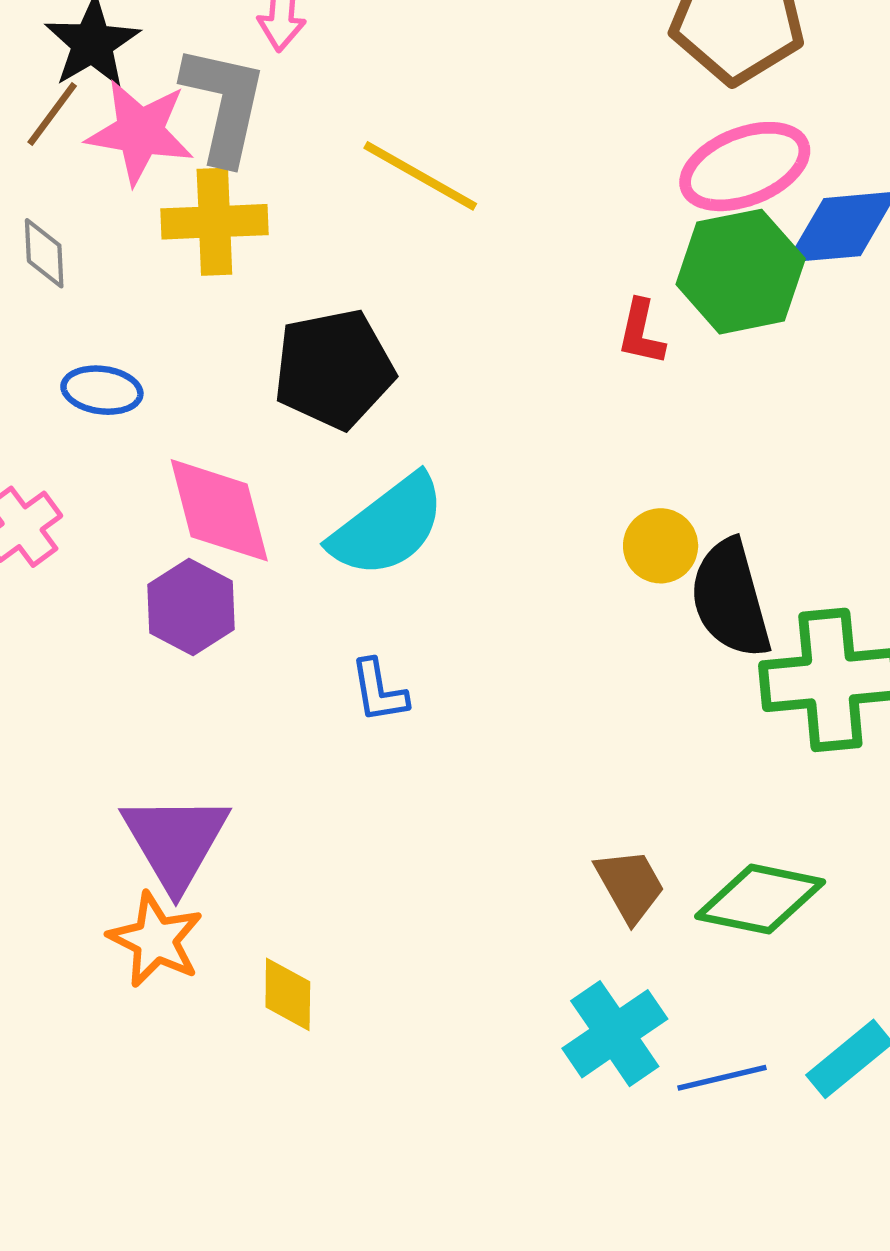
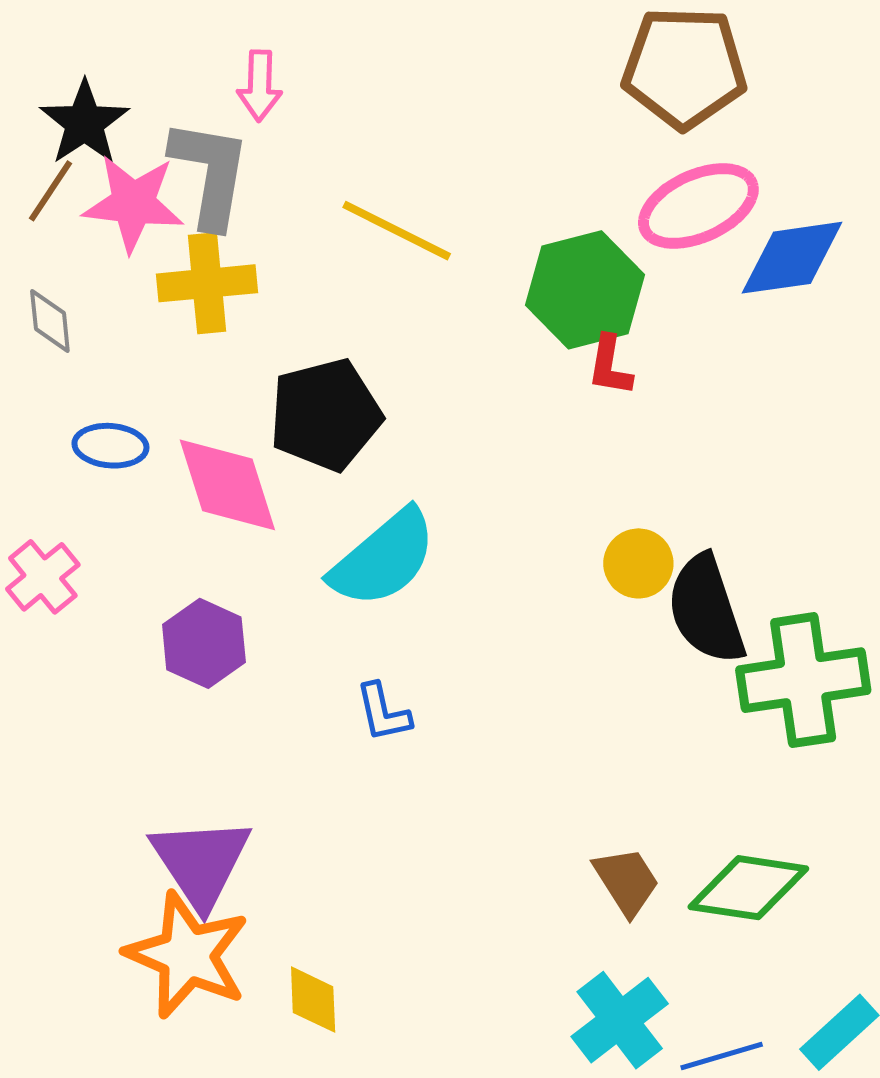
green hexagon: (741, 272) -> (585, 290), moved
pink diamond: (219, 510) -> (227, 485), moved
orange star: (156, 940) -> (187, 955), size x1.4

